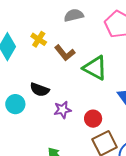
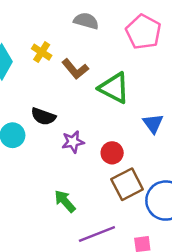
gray semicircle: (74, 15) -> (86, 21), turned 30

